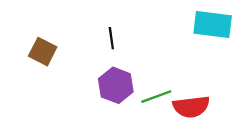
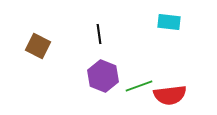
cyan rectangle: (213, 25) -> (169, 22), moved, size x0.7

